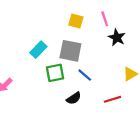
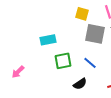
cyan rectangle: (38, 50) -> (48, 40), turned 35
gray square: (70, 51) -> (95, 34), moved

